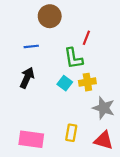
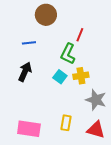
green L-shape: (73, 58) -> (68, 54), turned 35

